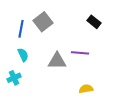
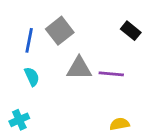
gray triangle: (57, 61) -> (79, 68), moved
cyan cross: (14, 78) -> (19, 120), moved

